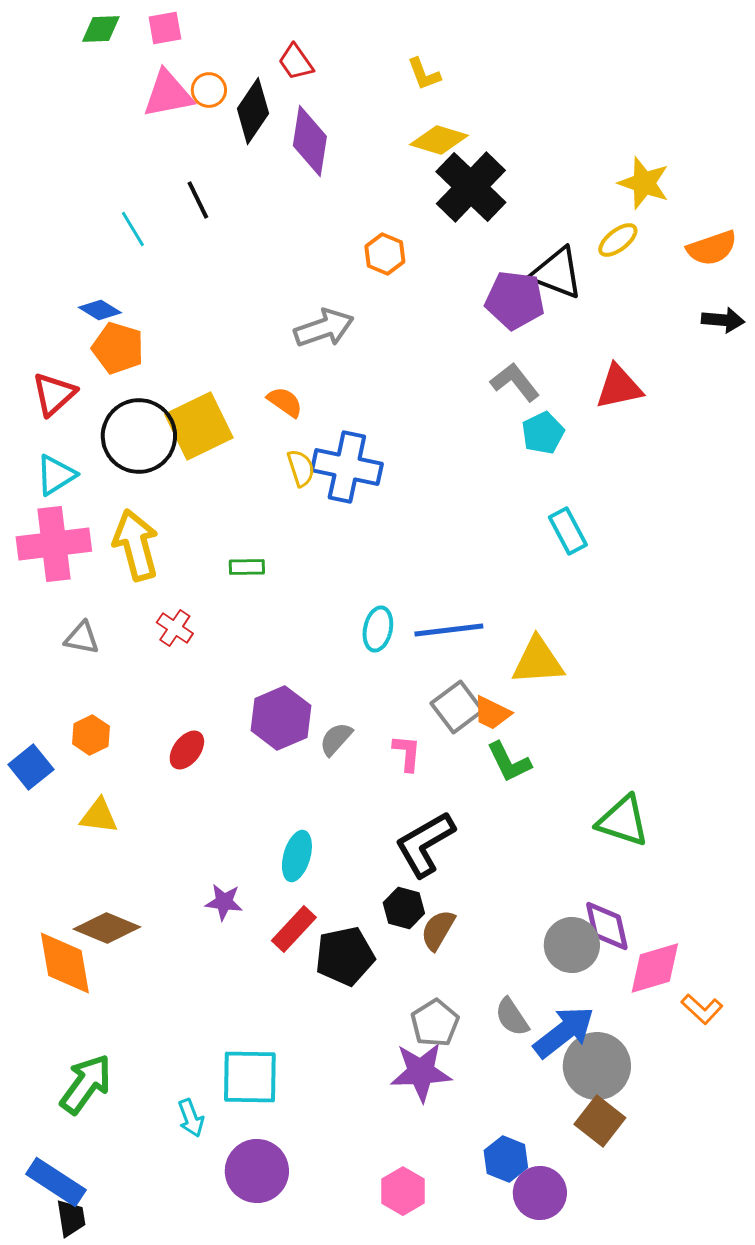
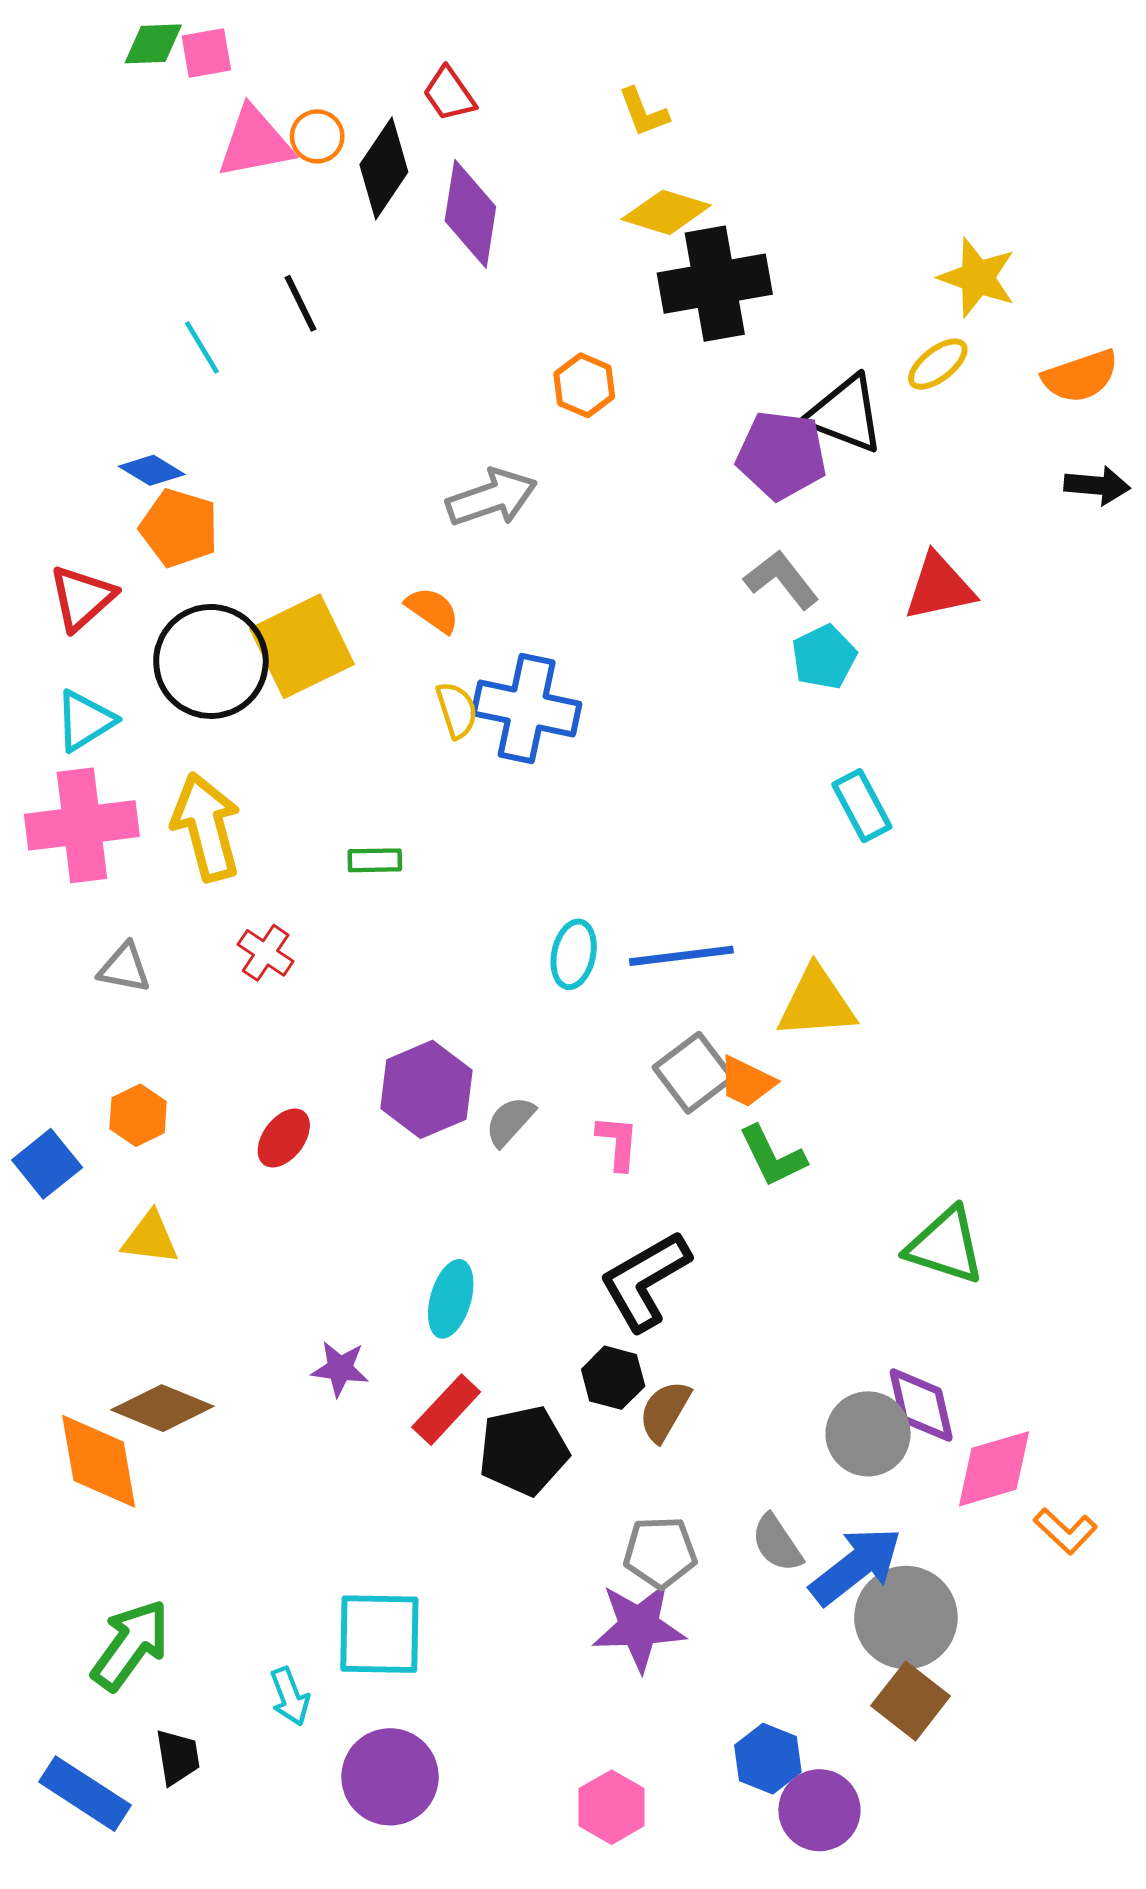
pink square: (165, 28) -> (206, 53), moved
black cross: (471, 187) -> (715, 284), turned 36
gray pentagon: (435, 1023) -> (660, 1552), turned 30
black trapezoid: (71, 1218) -> (178, 1757), moved

